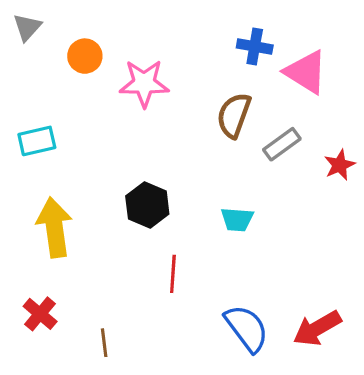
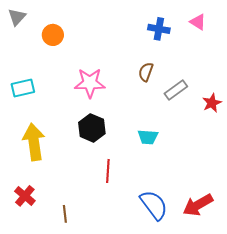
pink triangle: (306, 72) -> (198, 22), moved, size x0.6
pink star: (144, 83) -> (90, 83), moved
brown semicircle: (234, 115) -> (146, 72), size x0.7

